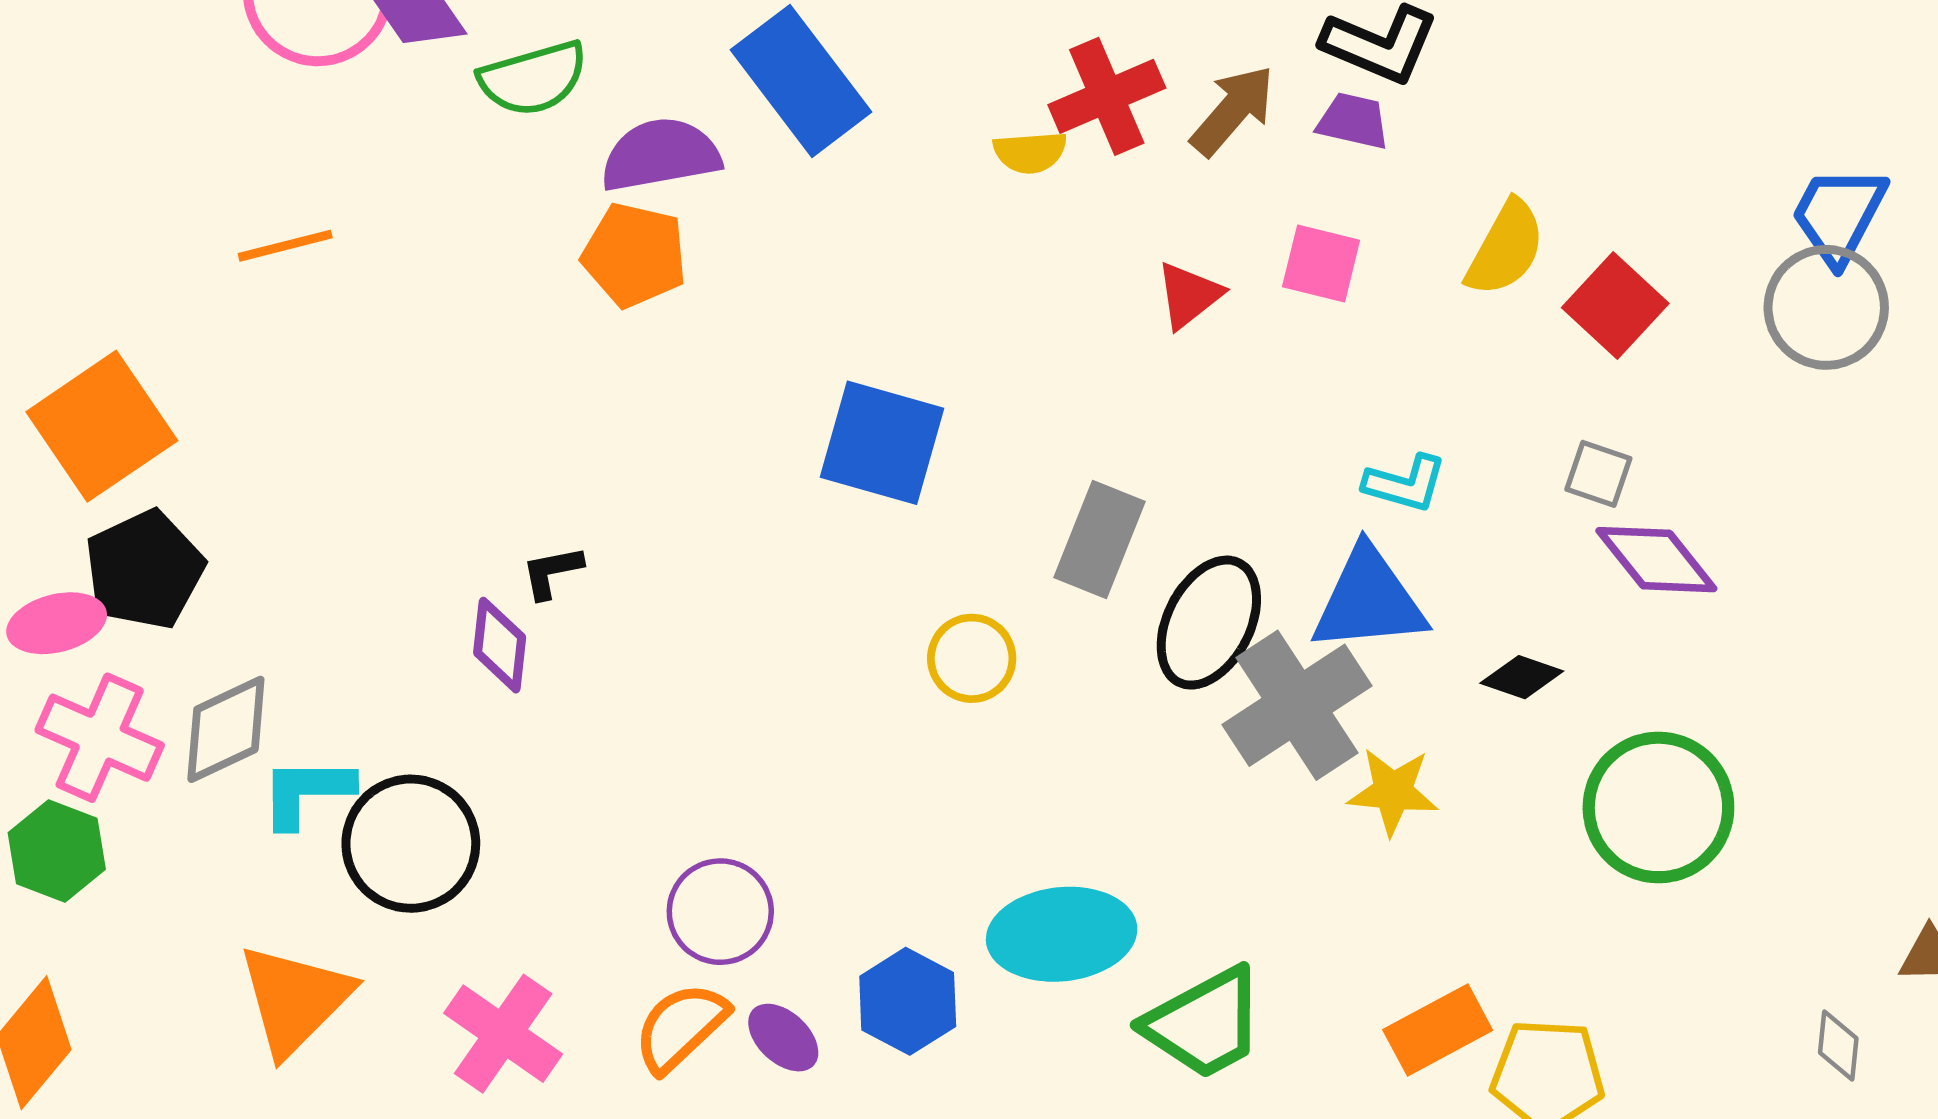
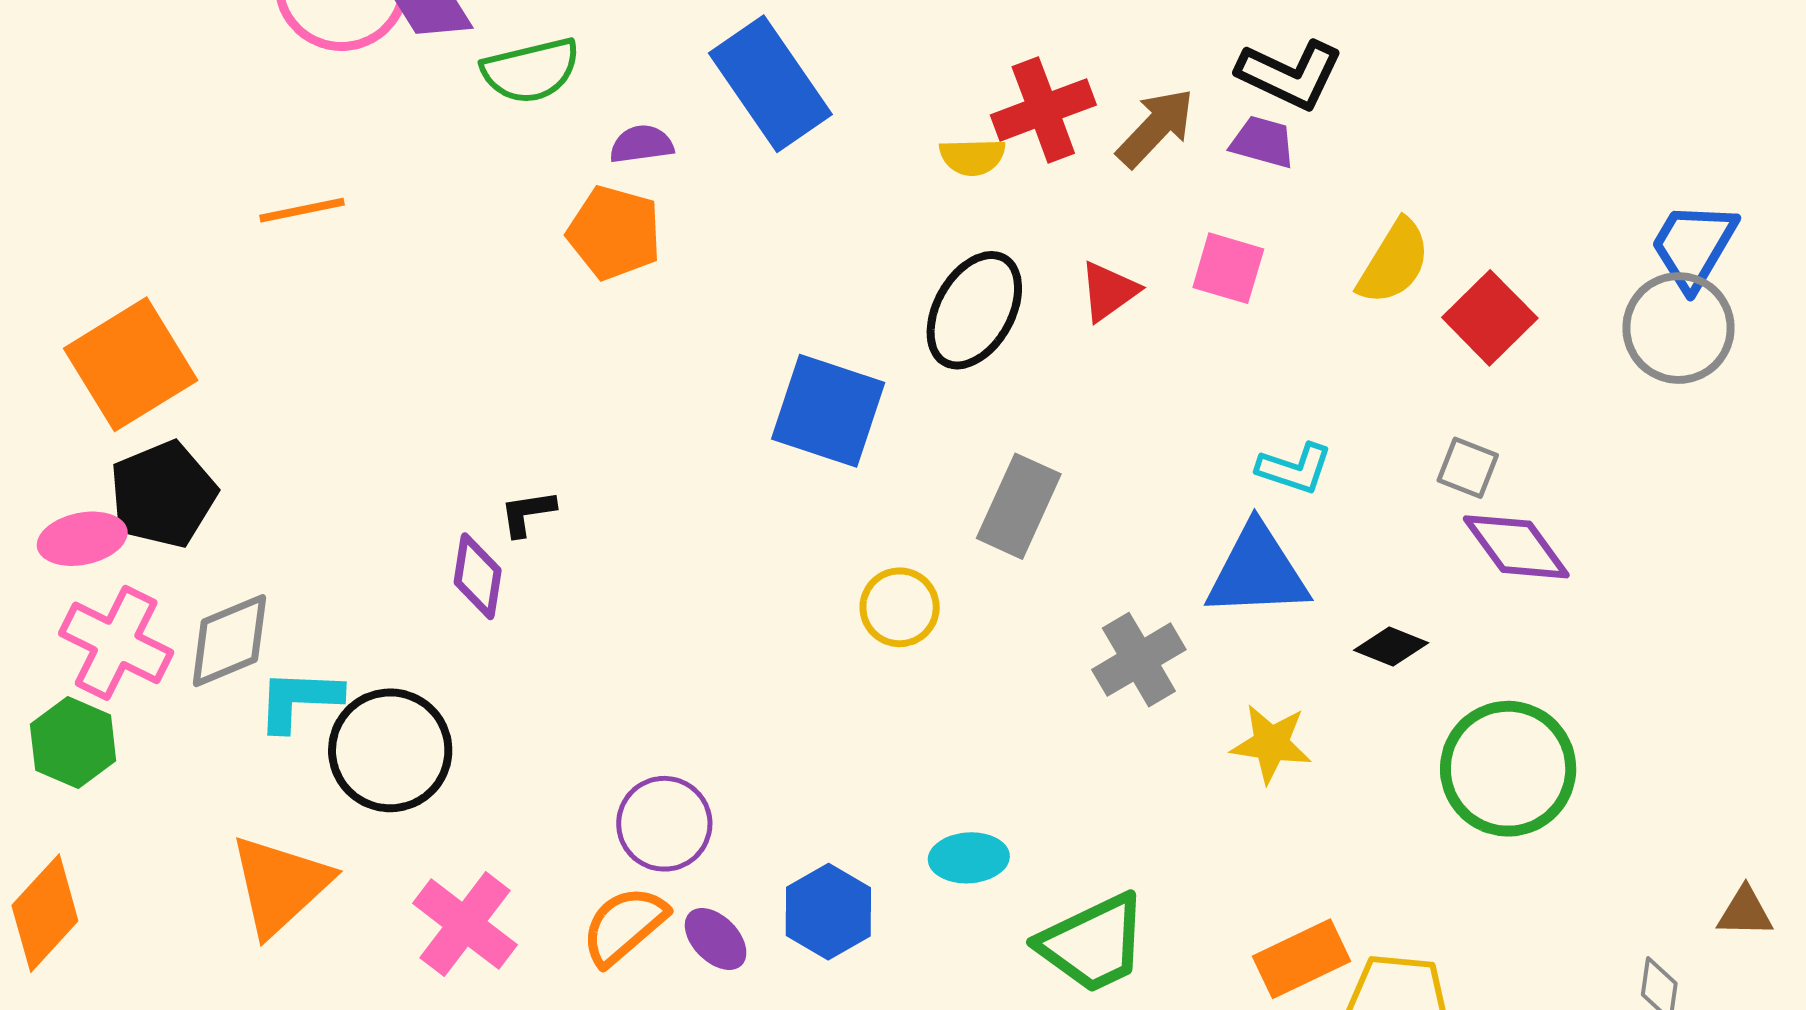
purple semicircle: (660, 155) -> (642, 144), size x0.6
black ellipse: (1209, 623) -> (974, 310), moved
gray cross: (1297, 705) -> (1139, 660), moved, size x0.7
cyan ellipse: (1062, 934) -> (969, 858), size x0.6

